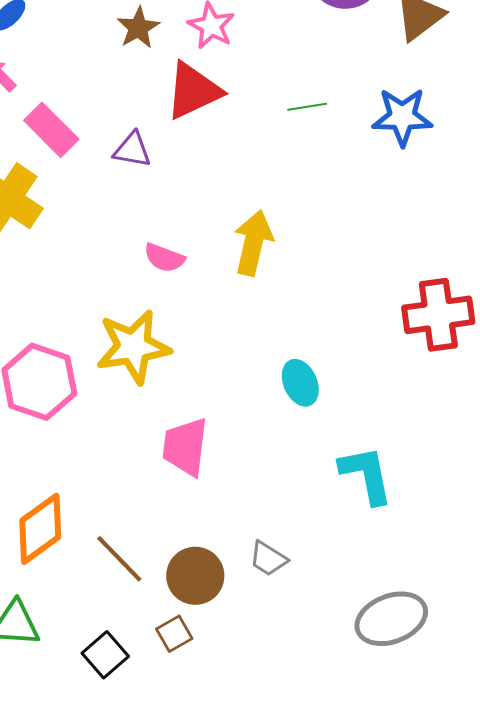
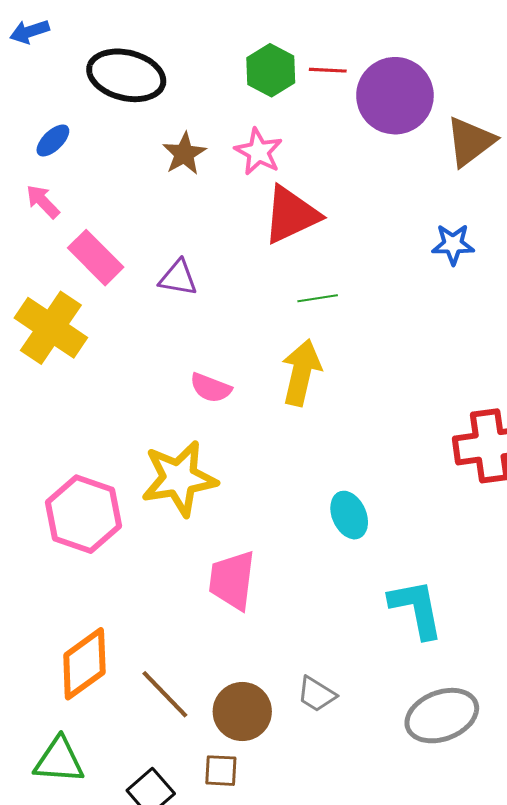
red triangle: (193, 91) -> (291, 215), moved
green line: (307, 107) -> (318, 298), moved
blue star: (402, 117) -> (453, 244), size x0.7
gray ellipse: (391, 619) -> (442, 716), moved
brown square: (174, 634) -> (221, 771), turned 33

